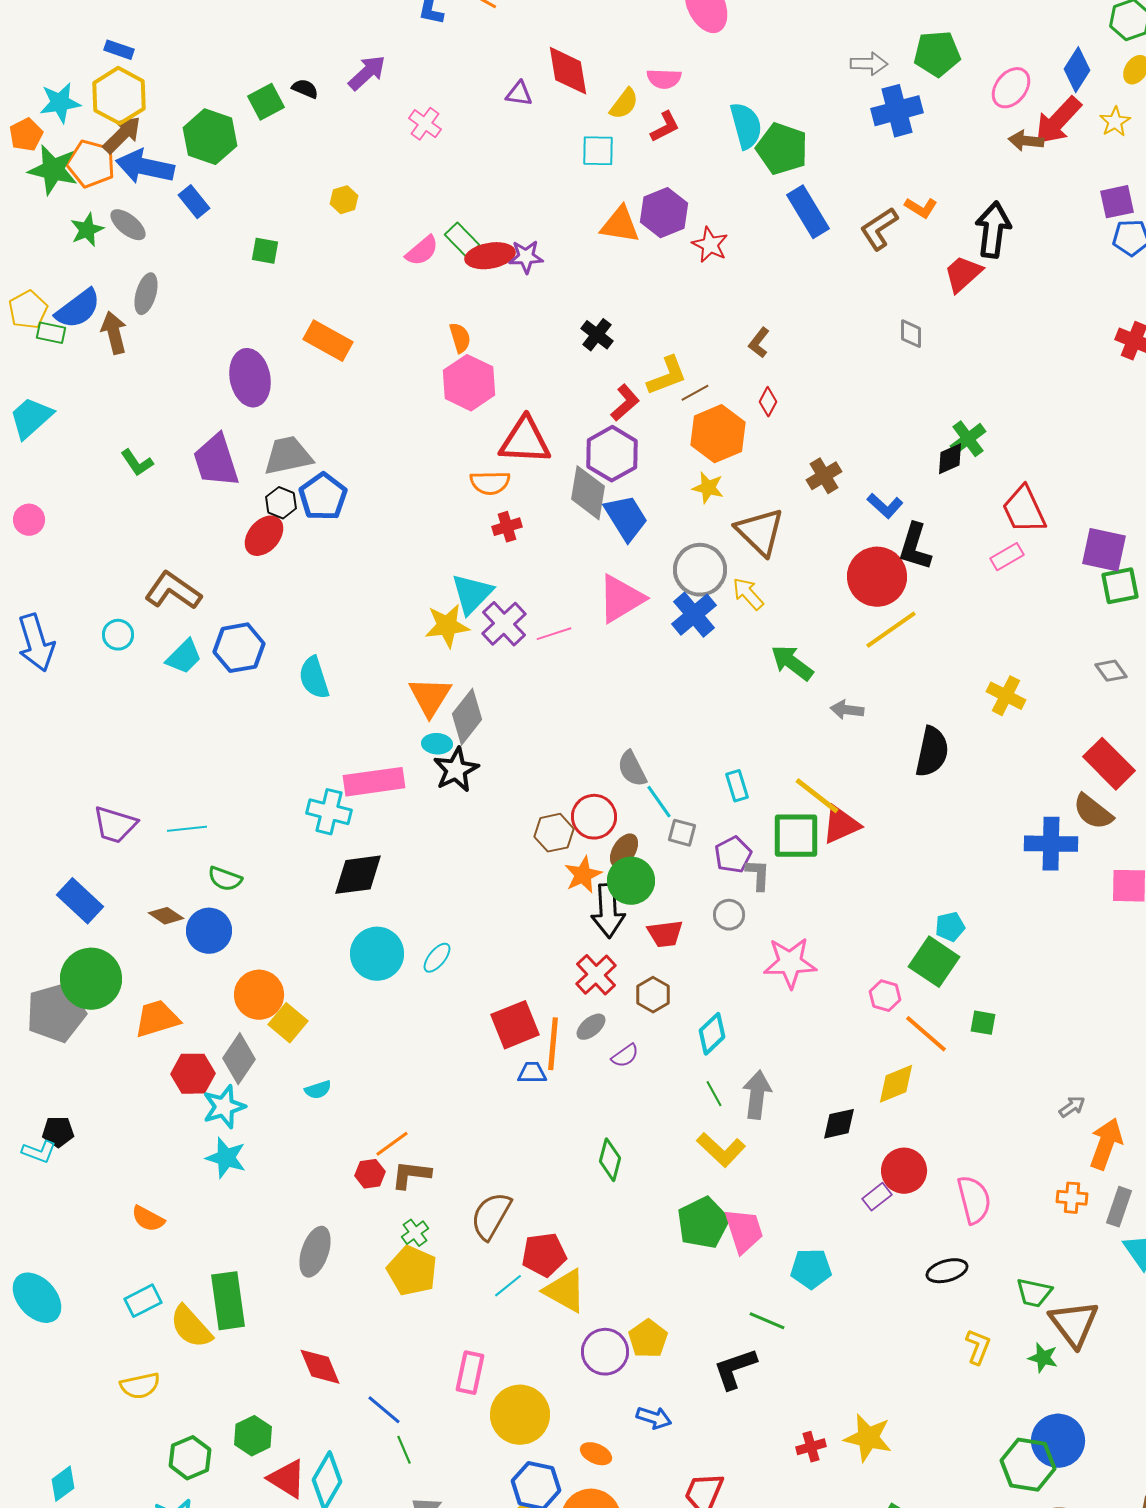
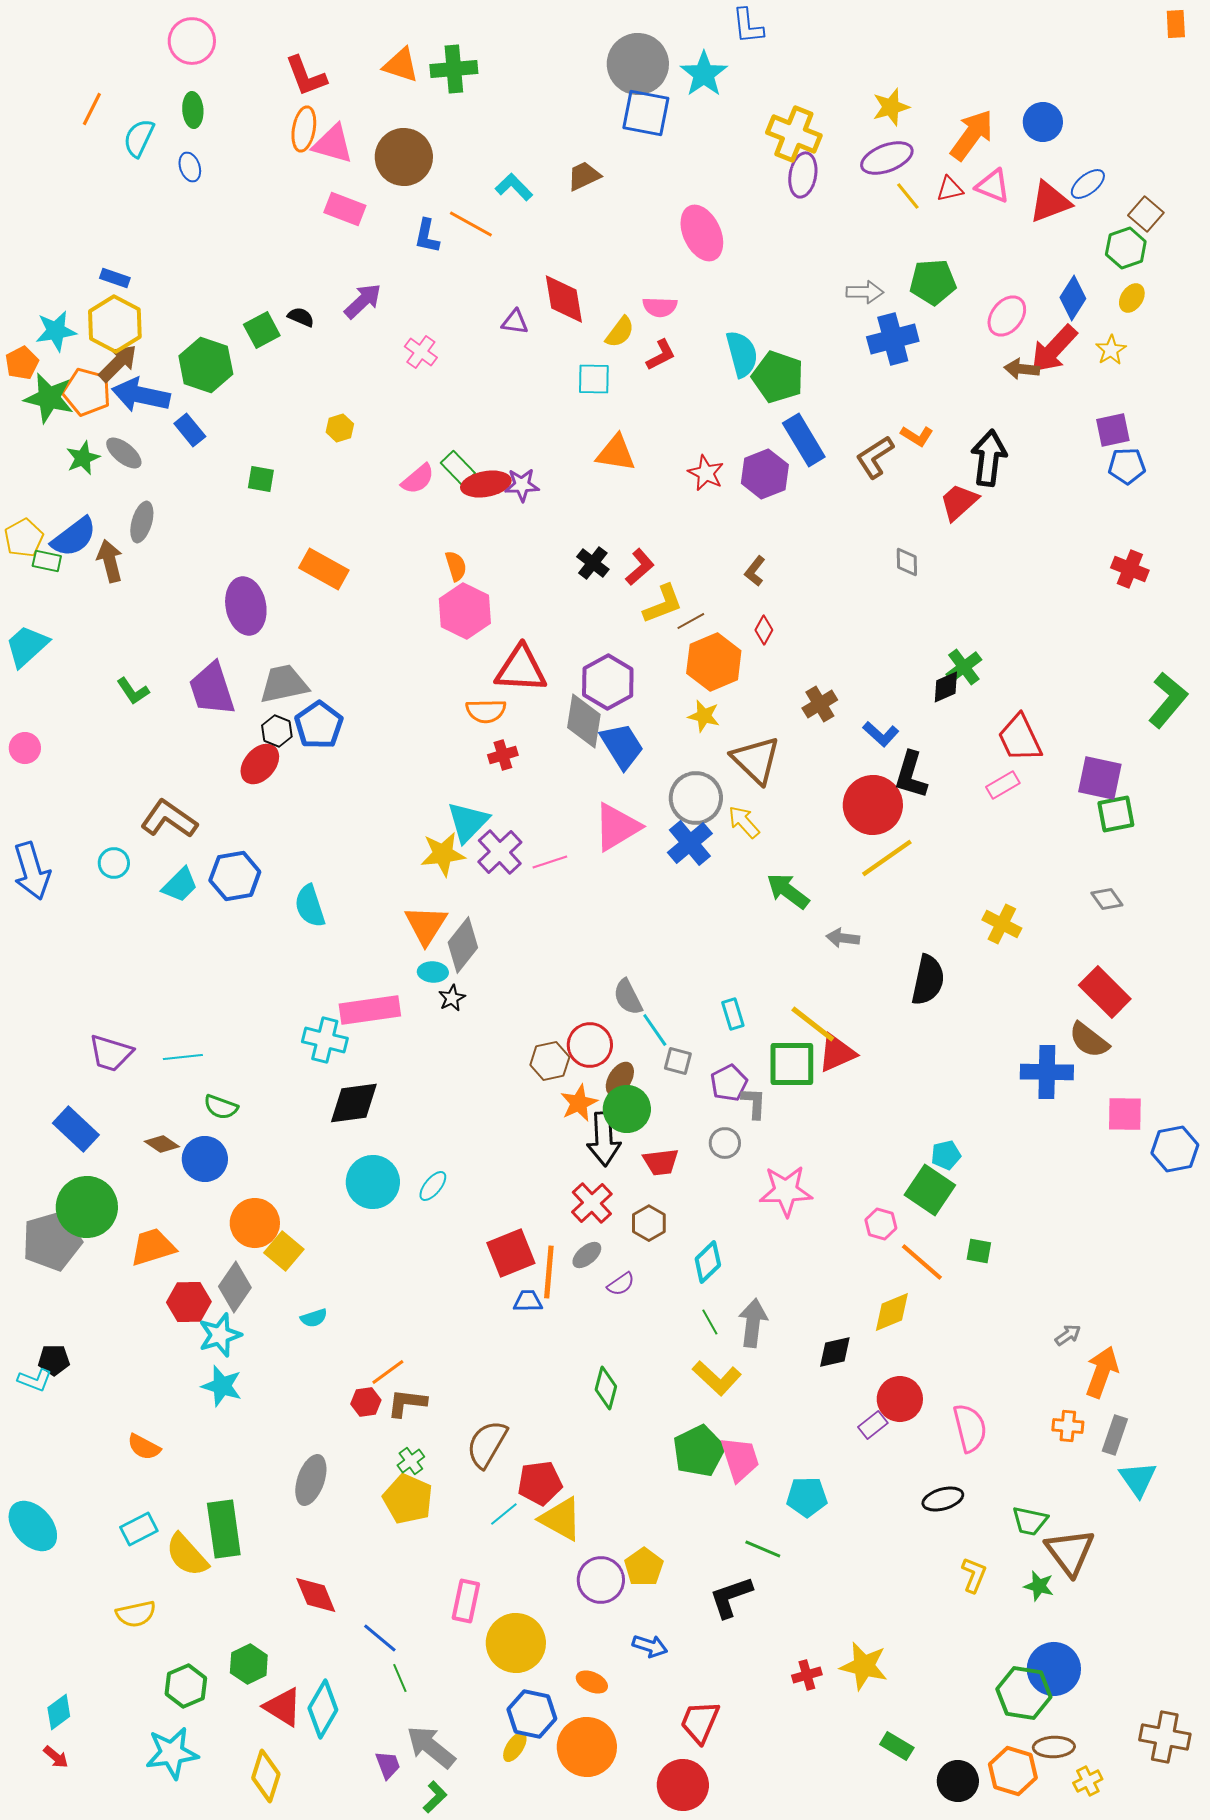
purple hexagon: (664, 213) -> (765, 474), moved
red L-shape: (625, 403) -> (640, 567), moved
black star: (456, 770) -> (452, 998), size x0.6

